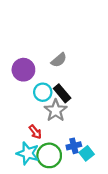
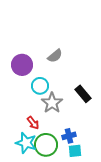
black rectangle: (62, 93) -> (83, 94), moved
cyan square: (87, 153) -> (75, 151), moved, turned 32

